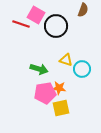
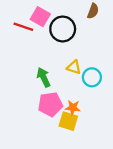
green arrow: (39, 69) -> (44, 77), turned -132
orange star: (59, 88) -> (73, 108), moved
yellow square: (61, 108) -> (68, 121), turned 30

